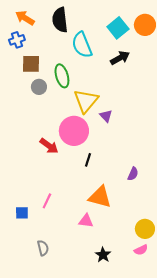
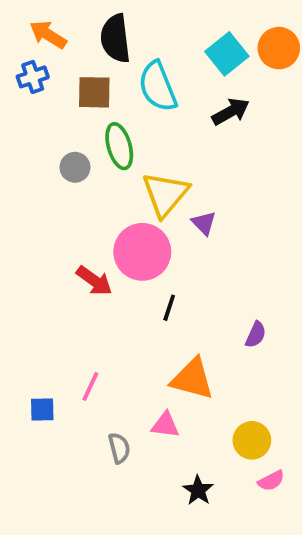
brown square: (31, 64) -> (94, 92), moved
yellow circle: (145, 229) -> (252, 440), moved
gray semicircle: (43, 248) -> (119, 448), moved

